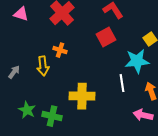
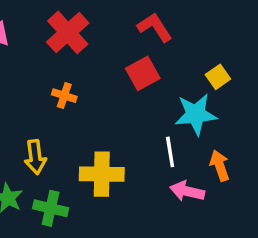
yellow arrow: (43, 66) -> (35, 157), moved
pink arrow: (143, 115) -> (187, 191), moved

